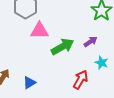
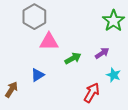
green arrow: (62, 47) -> (73, 58), size x0.7
blue triangle: (29, 83) -> (37, 75), moved

